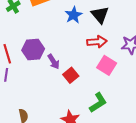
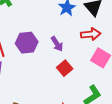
purple arrow: (54, 62) -> (57, 44), moved

